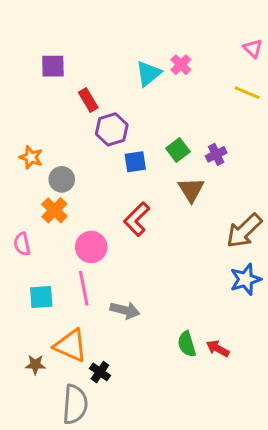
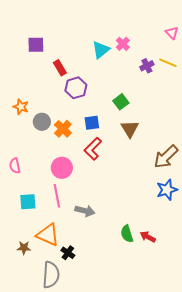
purple cross: (216, 154) -> (147, 66), moved
blue square: (135, 162) -> (92, 123), moved
orange cross: (54, 210) -> (63, 129), moved

